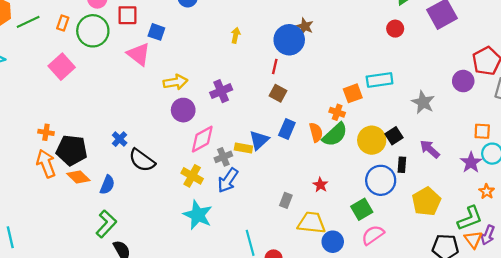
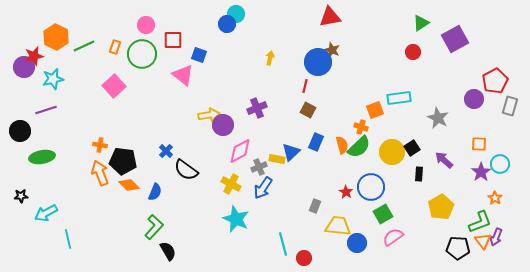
yellow arrow: (175, 82) -> (209, 115), moved
orange square: (482, 131) -> (479, 144), moved
blue circle: (381, 180) -> (371, 187), moved

